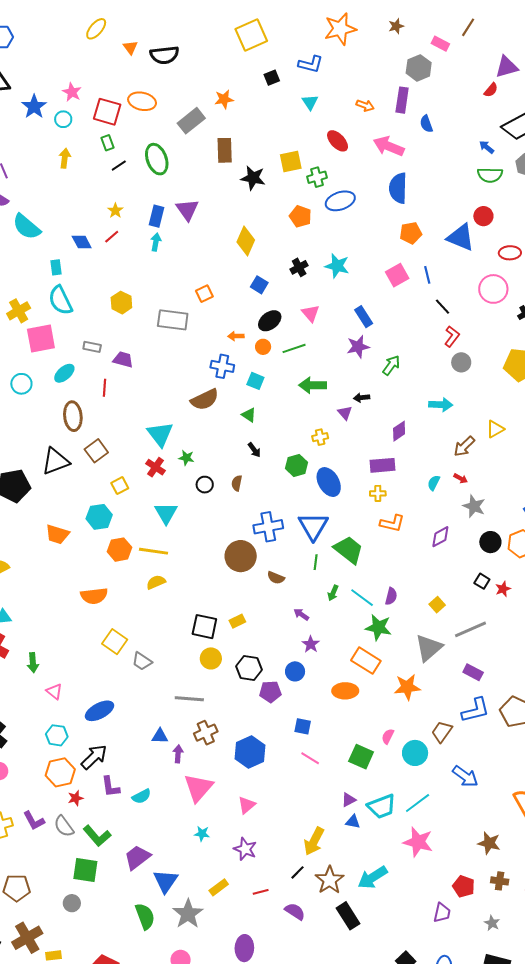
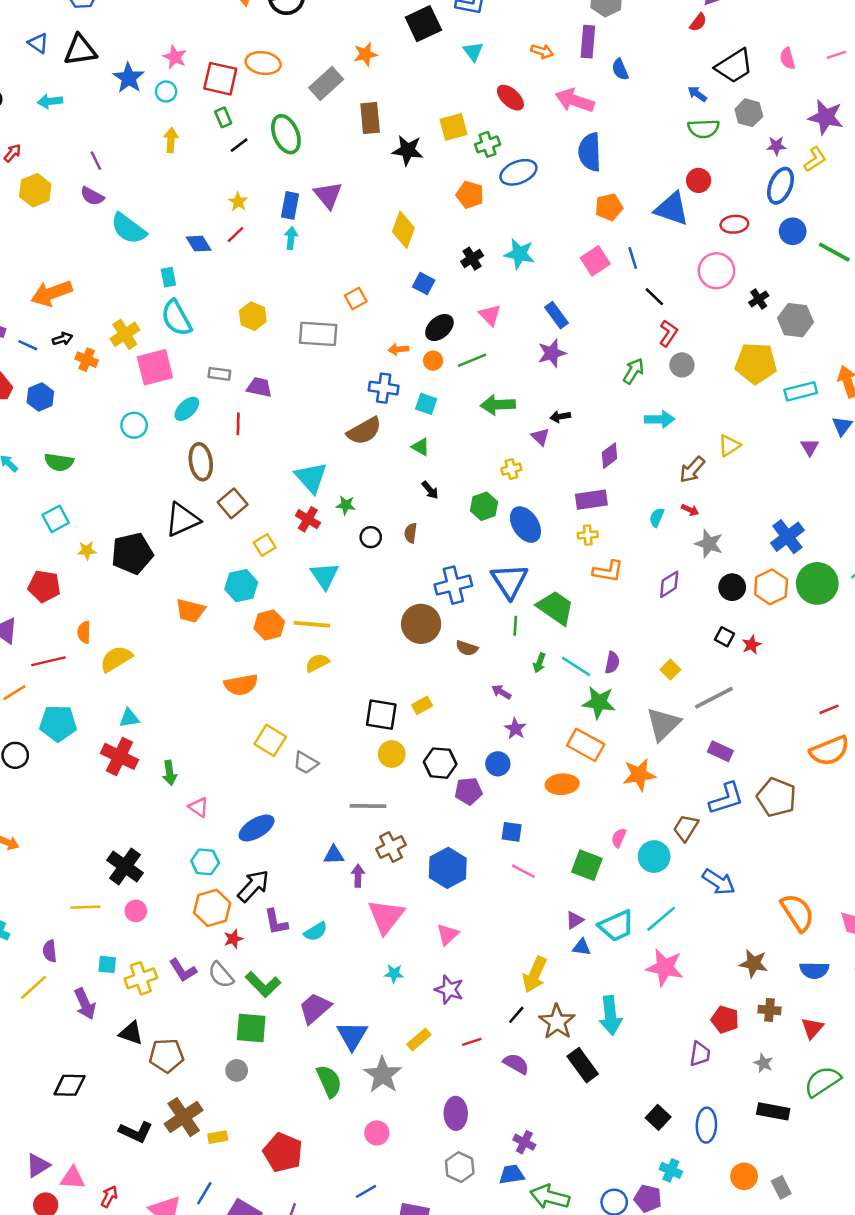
black square: (272, 78) -> (423, 24), size x1.8
green arrow: (391, 365) -> (633, 371), moved
cyan arrow: (373, 878) -> (610, 1015), turned -60

